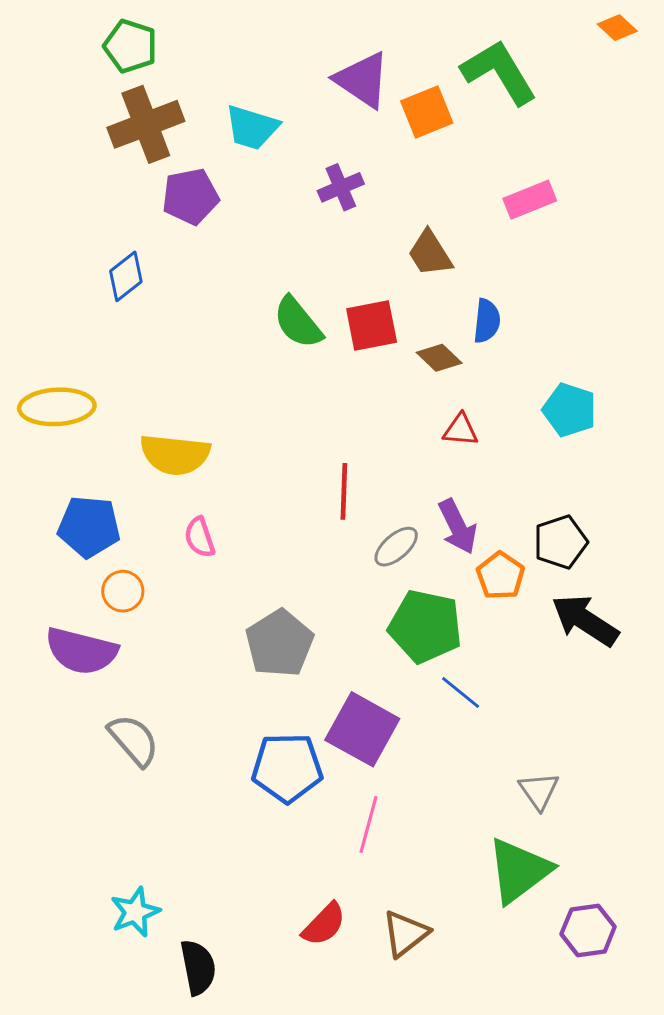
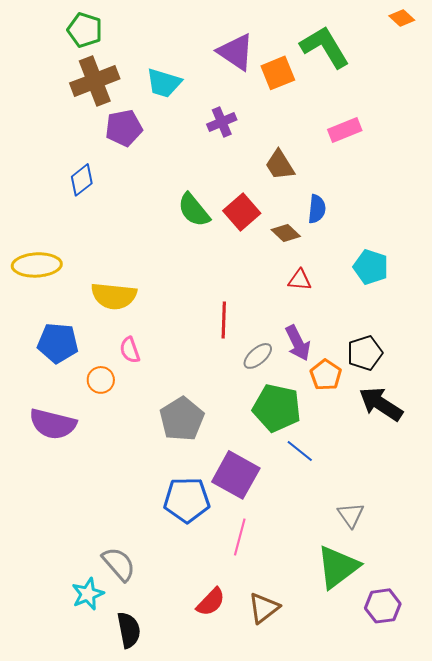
red square: (372, 326) -> (242, 212), turned -30
orange circle: (123, 591) -> (101, 380), moved
gray semicircle: (134, 740) -> (119, 564), moved

